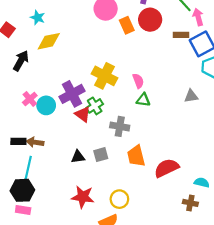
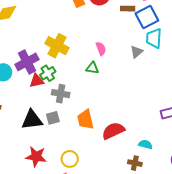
pink semicircle: (138, 81) -> (101, 49), moved
gray triangle: (191, 96) -> (137, 52), moved, turned -32
red triangle: (83, 114) -> (37, 81), turned -49
gray cross: (120, 126) -> (61, 94), moved
black triangle: (78, 157) -> (32, 120), size x1.6

